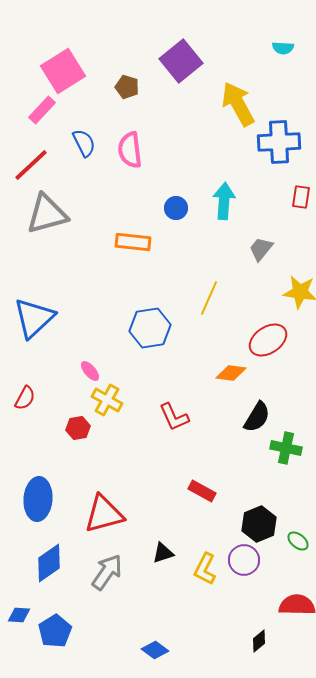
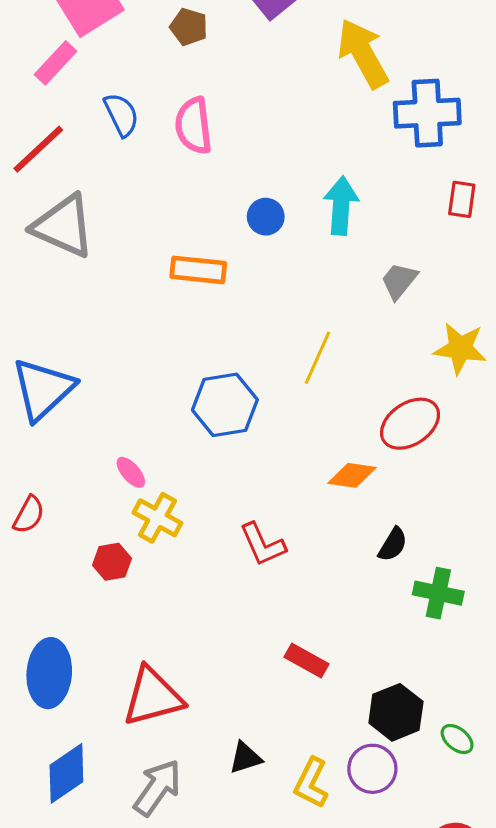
gray triangle: (47, 214) -> (63, 226), turned 39
black semicircle: (257, 417) -> (393, 544), size x0.7

